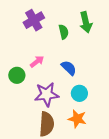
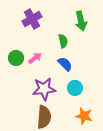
green semicircle: (64, 32) -> (63, 41), moved
green circle: (17, 75) -> (16, 58), moved
orange star: (77, 119) -> (84, 116), moved

